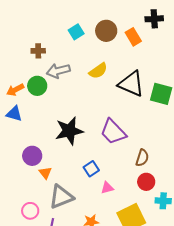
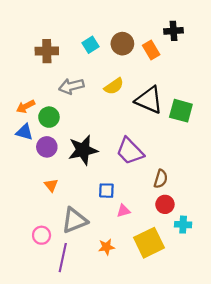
brown cross: (38, 51) -> (47, 51), moved, size x1.5
green circle: (37, 86) -> (49, 117), moved
purple circle: (32, 156) -> (47, 147), moved
blue square: (91, 169) -> (106, 191), turned 35
orange triangle: (45, 173) -> (51, 185), moved

